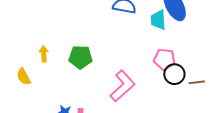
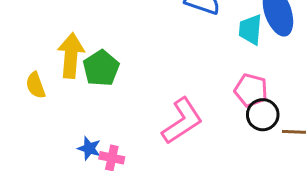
yellow arrow: (44, 54) -> (71, 56), size x1.8
green pentagon: (80, 57) -> (101, 68), moved, turned 30

